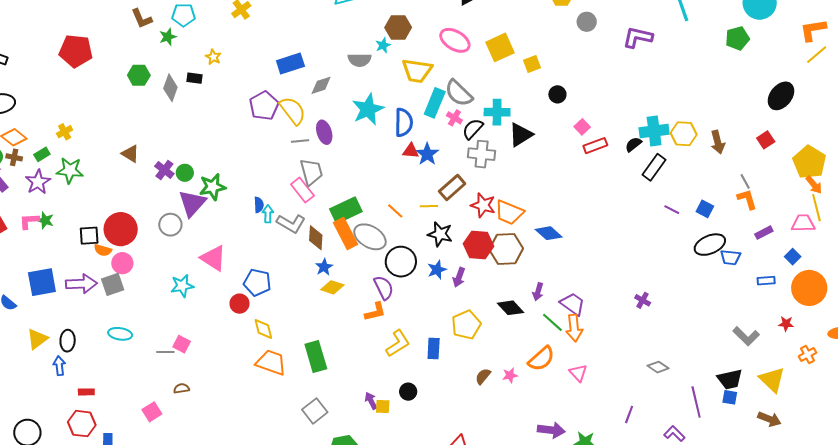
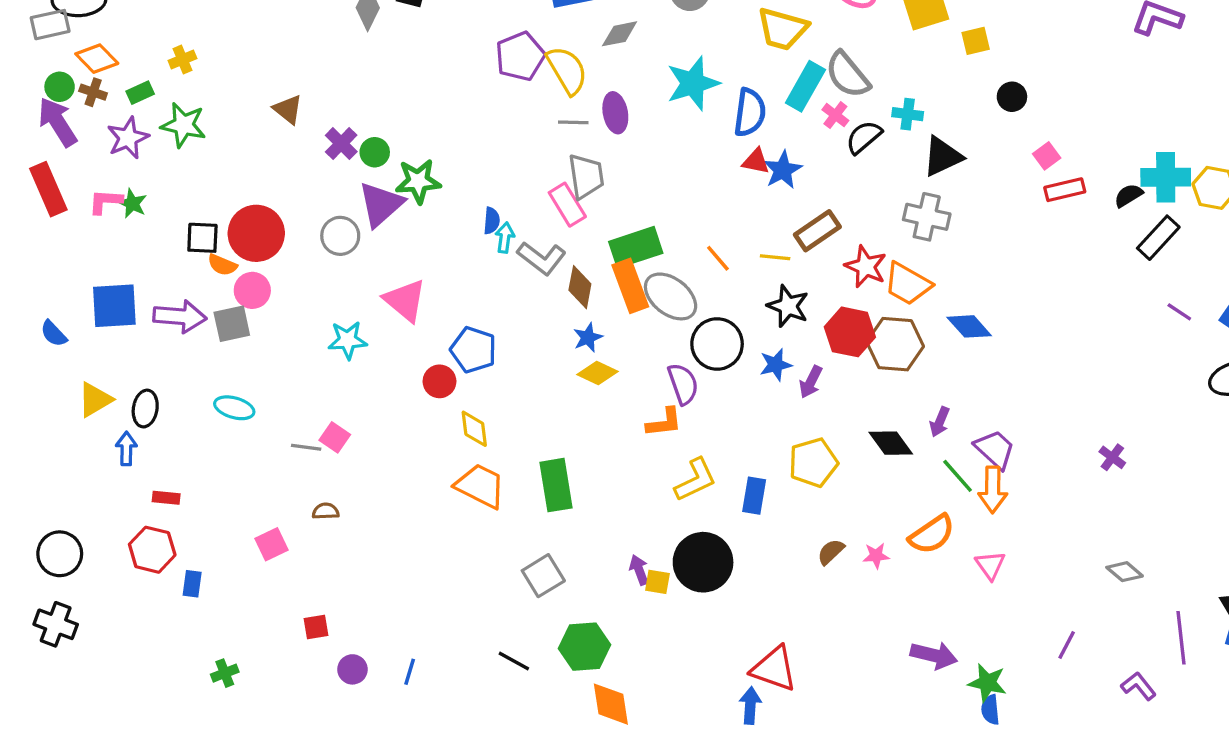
cyan cross: (497, 112) -> (908, 114), size x0.7
gray cross: (482, 154) -> (927, 217), moved
black circle: (408, 392) -> (703, 562), size x2.0

